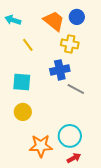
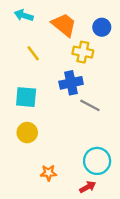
blue circle: (77, 17) -> (102, 27), moved
cyan arrow: (13, 20) -> (24, 15), moved
cyan circle: (70, 136) -> (97, 161), moved
orange star: (41, 146) -> (49, 173), size x0.6

